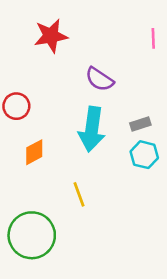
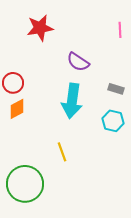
gray rectangle: (140, 124) -> (116, 89), moved, turned 35
orange diamond: (34, 152) -> (17, 109), moved

